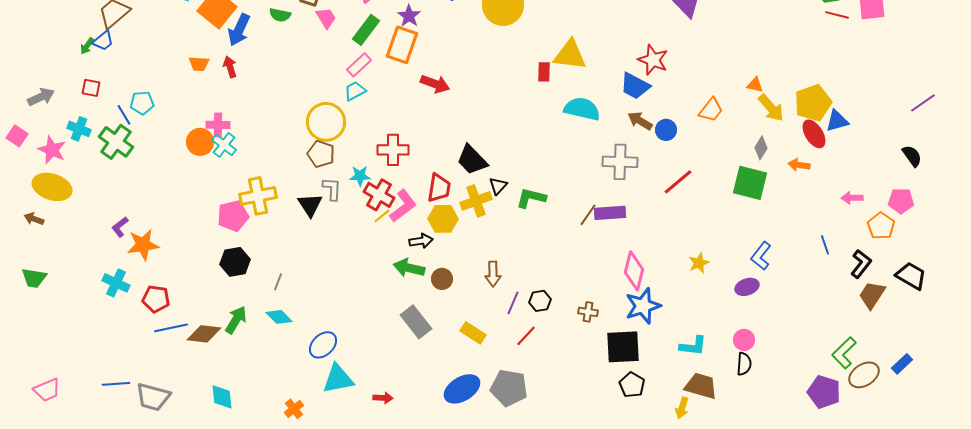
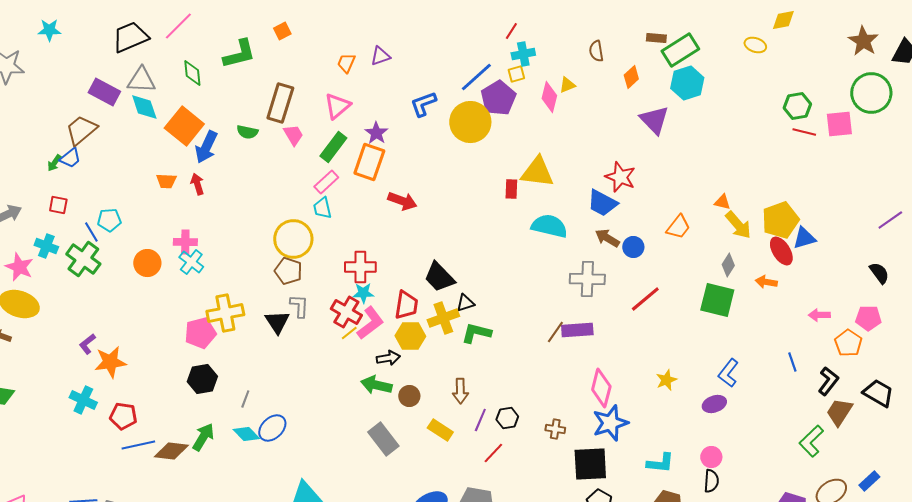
cyan trapezoid: (355, 91) -> (322, 208), turned -75
orange circle: (200, 142) -> (147, 263), moved
cyan star: (360, 176) -> (363, 293), moved
black triangle: (498, 186) -> (465, 303), turned 30
green L-shape: (531, 198) -> (476, 333), moved
yellow rectangle: (473, 333) -> (440, 430), moved
blue ellipse: (323, 345) -> (272, 428), moved
green L-shape: (844, 353) -> (811, 441), moved

